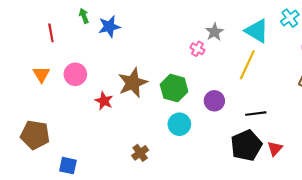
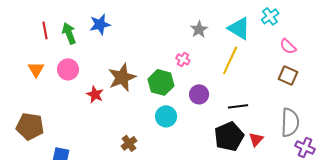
green arrow: (84, 16) -> (69, 33), moved, size x1.5
pink cross: (197, 49) -> (183, 59), moved

